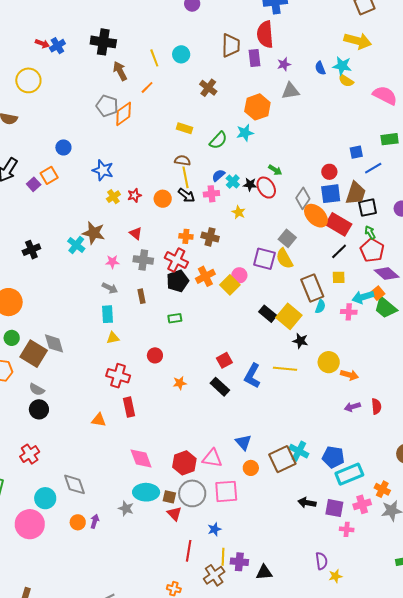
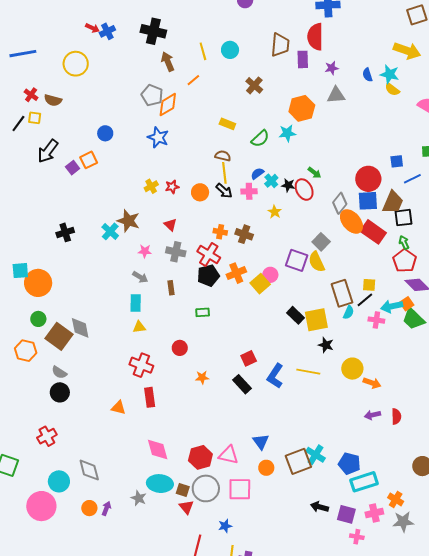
blue star: (103, 170) -> (158, 137), moved
red circle: (329, 172) -> (368, 179), size x1.6
black line: (339, 251) -> (365, 300), moved
yellow square: (289, 316) -> (316, 320), turned 35

